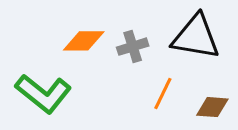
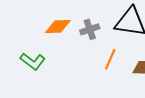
green L-shape: (43, 93) -> (33, 61), size x0.7

